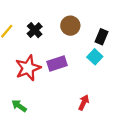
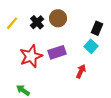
brown circle: (70, 26) -> (58, 18), moved
red arrow: (84, 102) -> (81, 71), moved

